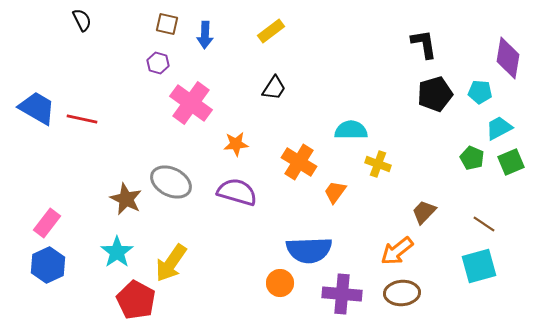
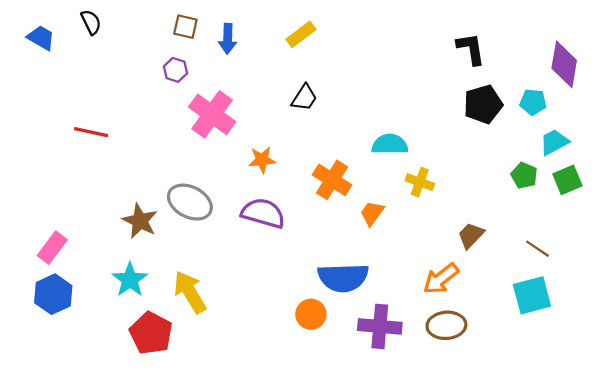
blue trapezoid: (37, 108) -> (41, 38), moved, size x0.7
yellow arrow: (171, 263) -> (190, 292), turned 114

